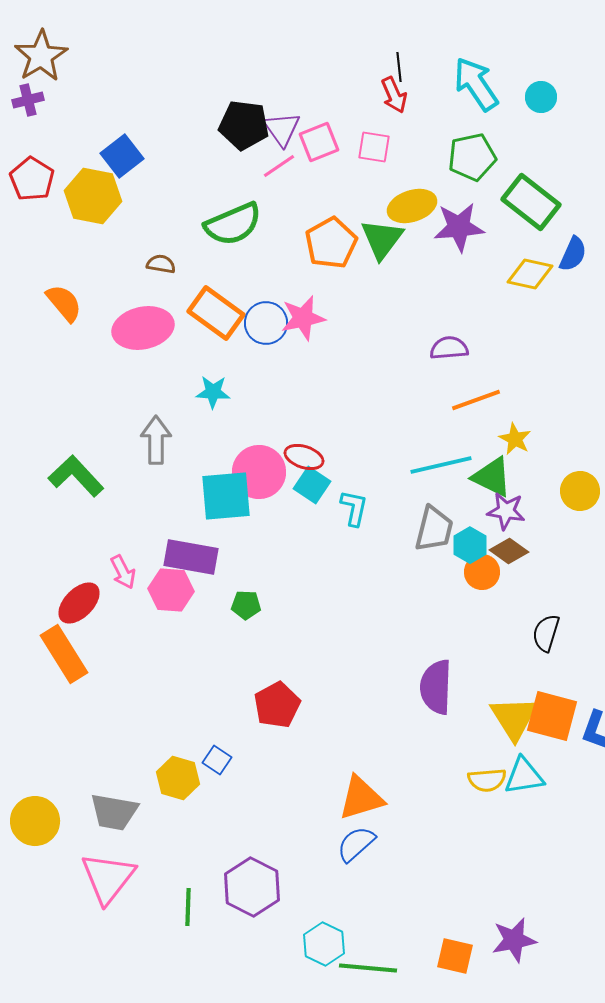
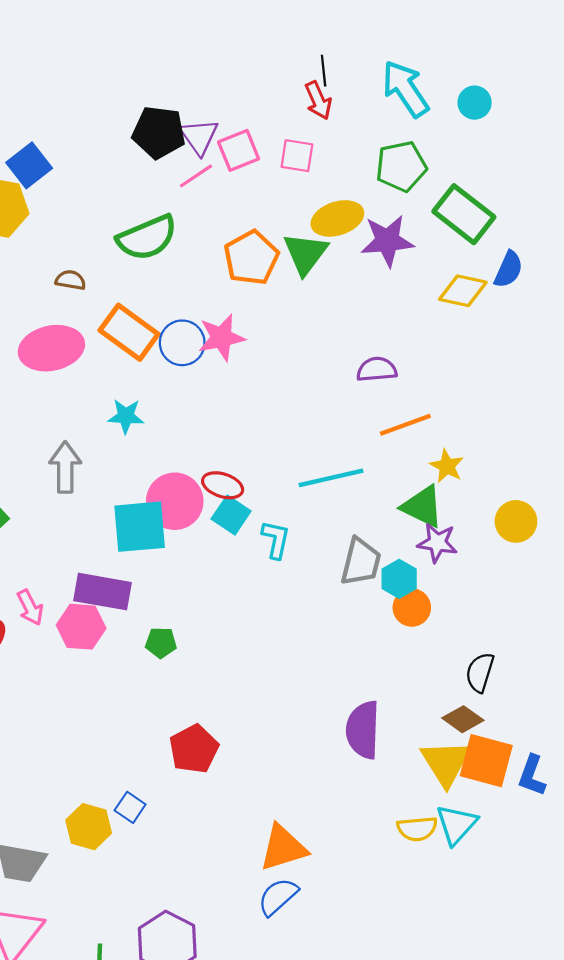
cyan line: (441, 465) -> (331, 478), moved
brown diamond: (509, 551) -> (463, 719), moved
cyan triangle: (524, 776) -> (456, 824), turned -39

